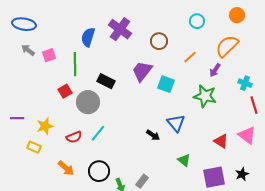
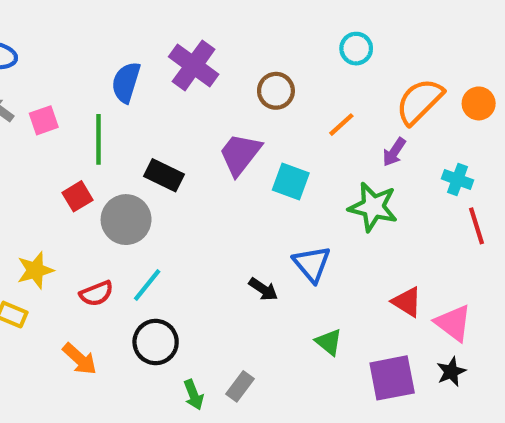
orange circle: (237, 15) -> (479, 103), moved
pink triangle: (247, 135) -> (453, 323), moved
black circle: (99, 171) -> (156, 342), moved

